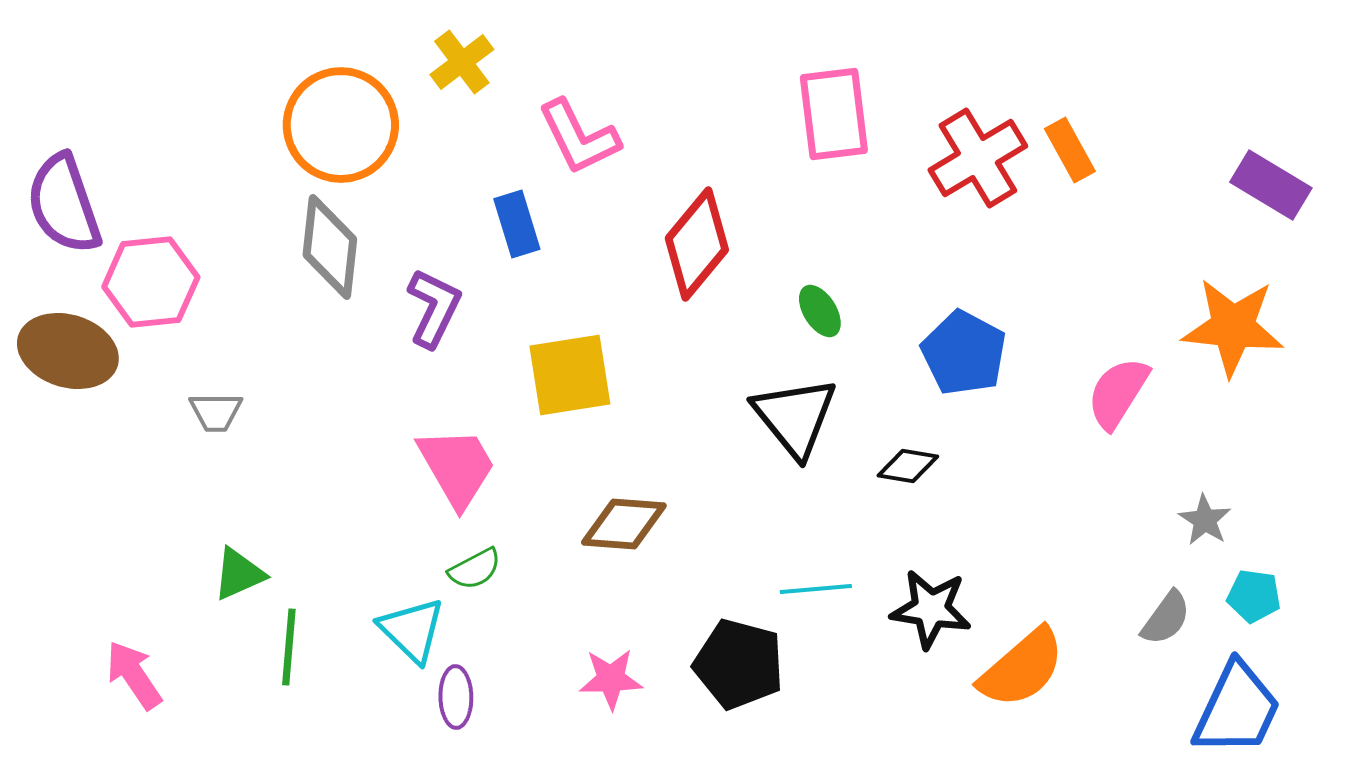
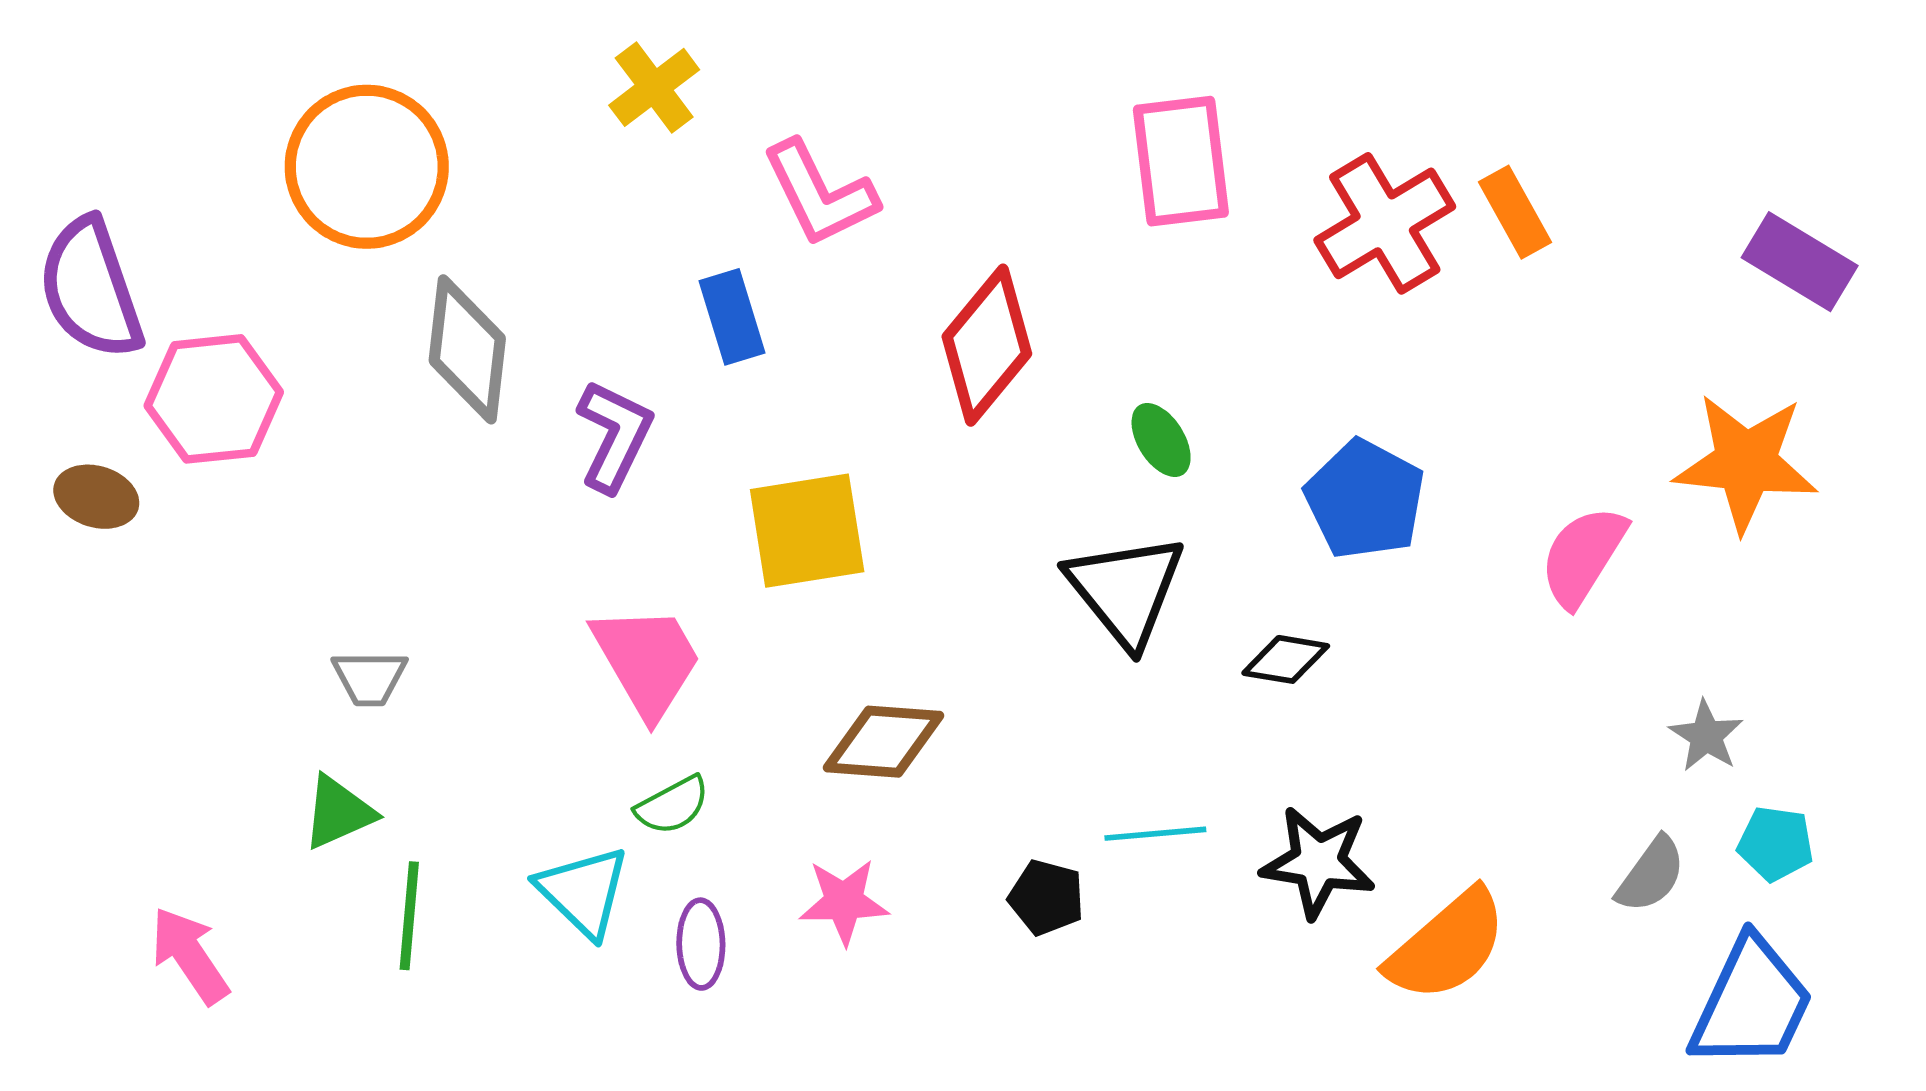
orange circle: (341, 125) -> (367, 167), moved
brown ellipse: (68, 351) -> (96, 497), size x0.6
gray trapezoid: (216, 412) -> (370, 678), moved
black pentagon: (739, 664) -> (1046, 897), moved, size x0.6
pink star: (611, 679) -> (844, 902), moved
purple ellipse: (456, 697) -> (701, 944), moved

